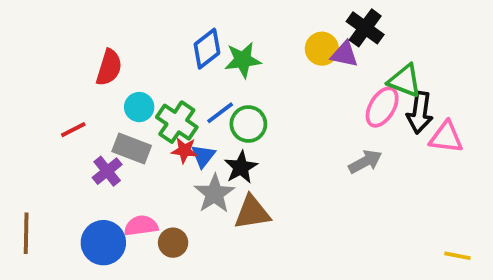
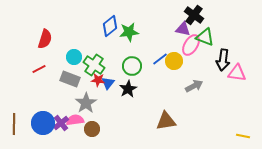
yellow circle: (322, 49) -> (174, 61), moved
red semicircle: (109, 67) -> (45, 39), moved
green triangle: (405, 81) -> (205, 37), moved
pink ellipse: (382, 107) -> (191, 45), moved
blue line: (220, 113) -> (160, 59), moved
purple cross: (107, 171) -> (61, 123), moved
gray star: (214, 194) -> (86, 103), moved
brown triangle: (252, 213) -> (166, 121), moved
blue circle: (103, 243) -> (43, 123), moved

